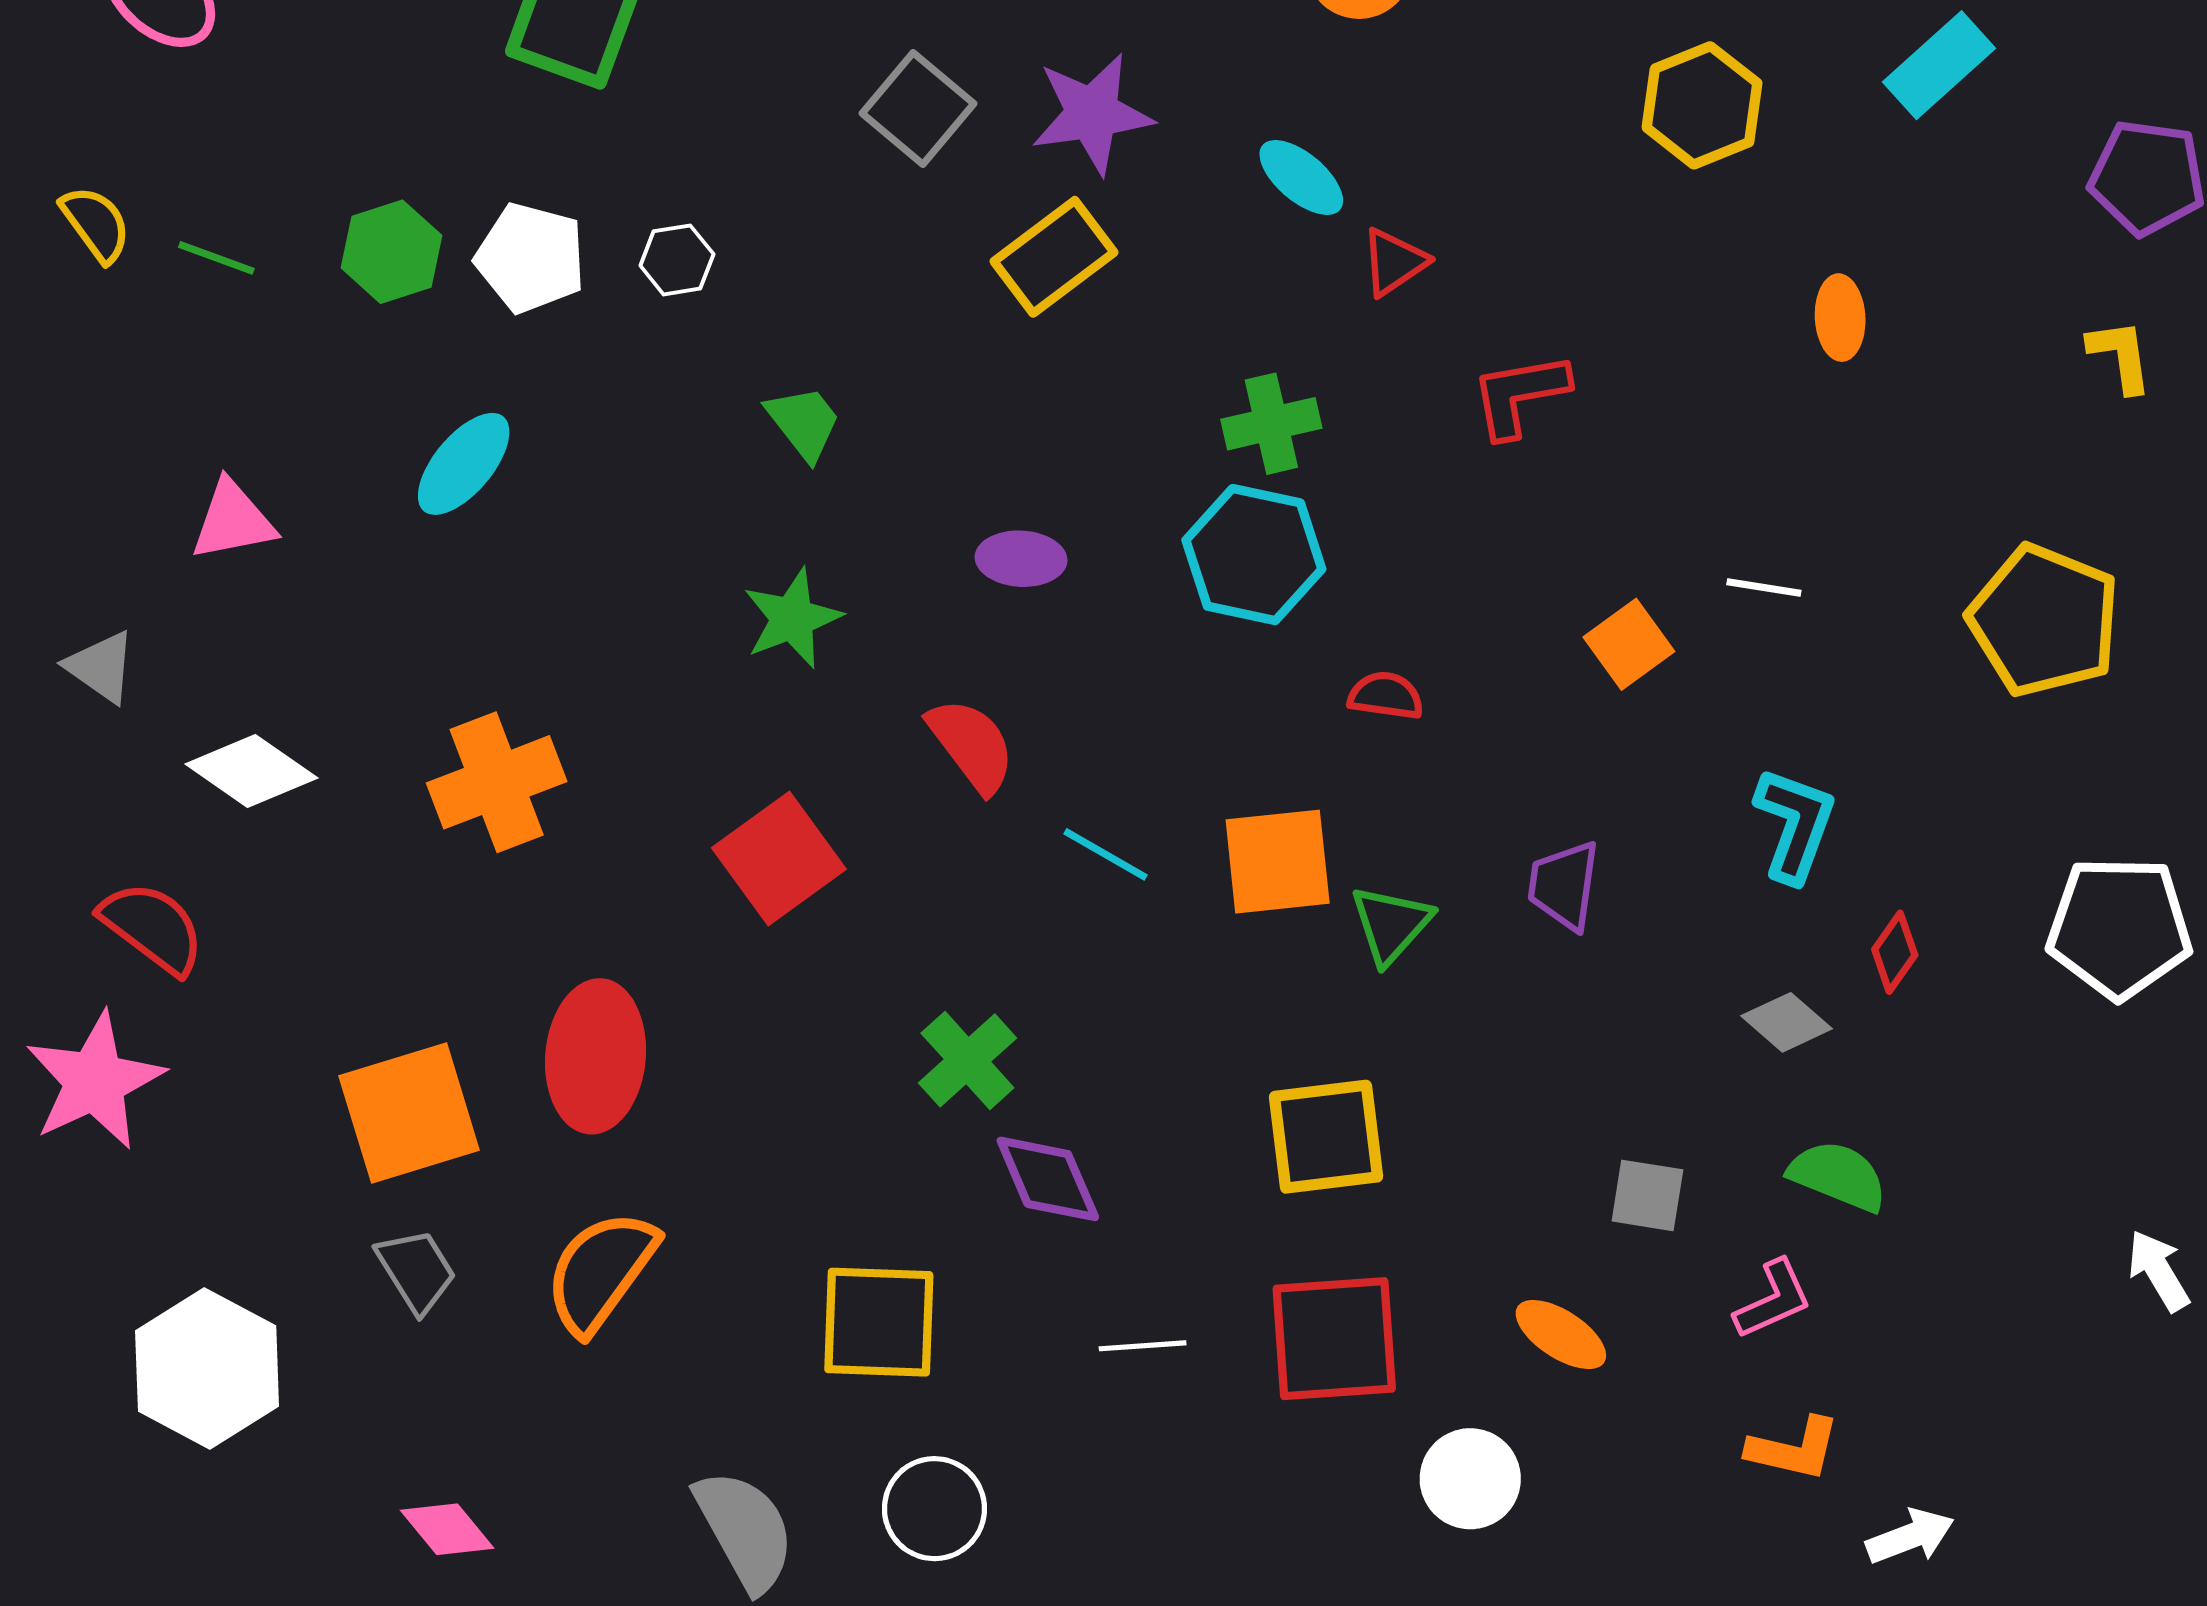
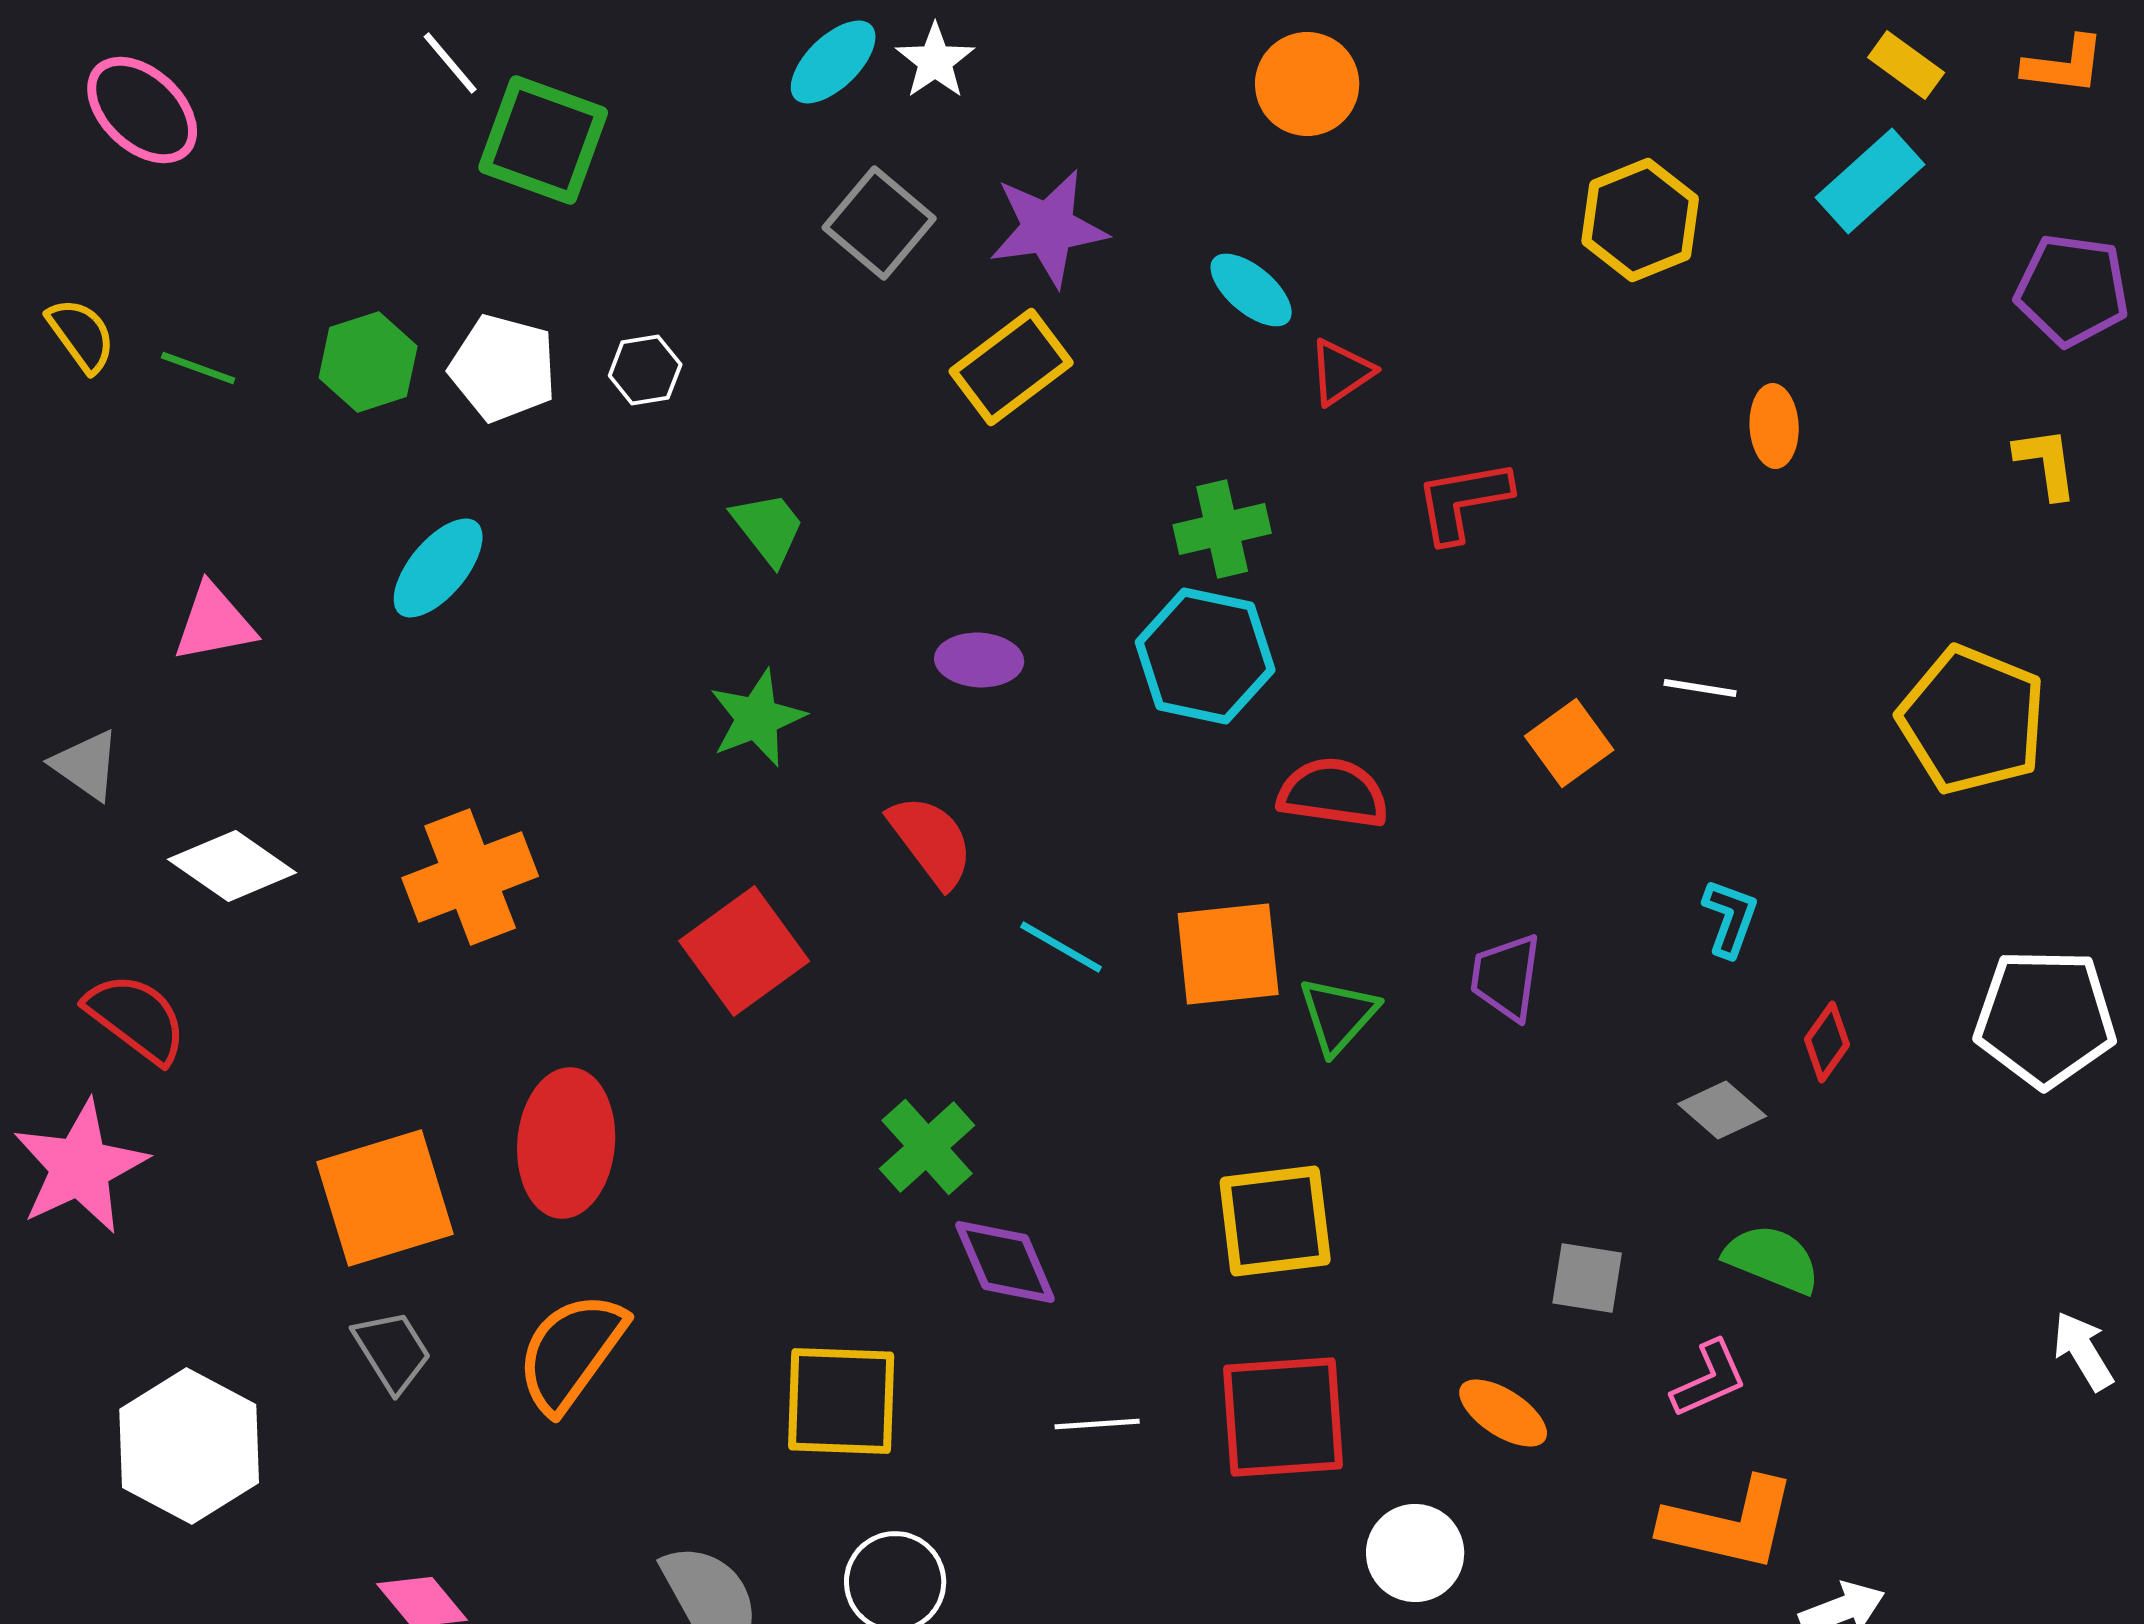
red semicircle: (1386, 696) -> (1333, 793), size x1.5
cyan L-shape: (1795, 825) -> (1730, 918), size x0.7
orange L-shape: (1794, 1449) -> (1729, 1524), size x1.5

